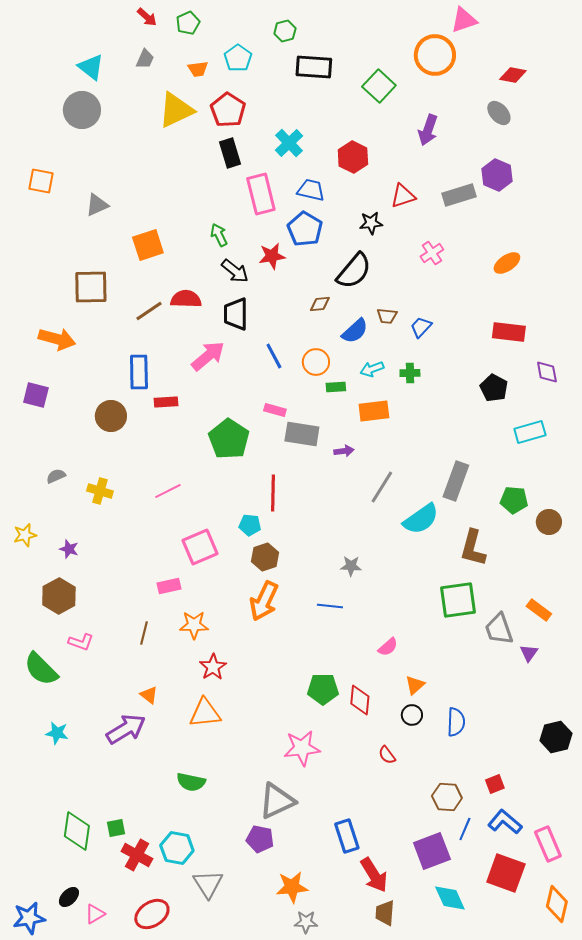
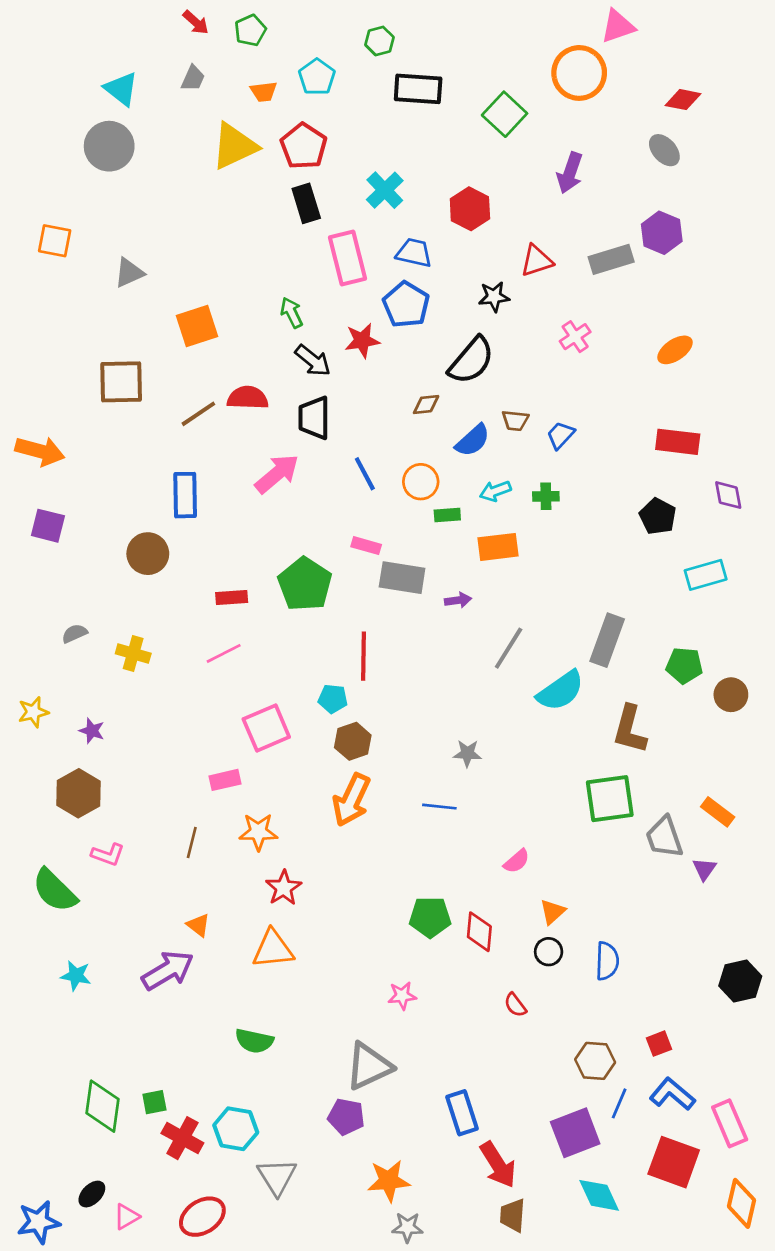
orange arrow: (57, 339) -> (40, 451), moved
red rectangle: (166, 402) -> (232, 598), moved
pink star: (302, 748) -> (402, 996), size x0.6

